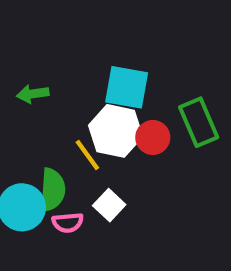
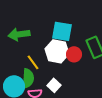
green arrow: (33, 94) -> (19, 34), size x1.5
yellow line: (87, 155) -> (33, 62), moved

